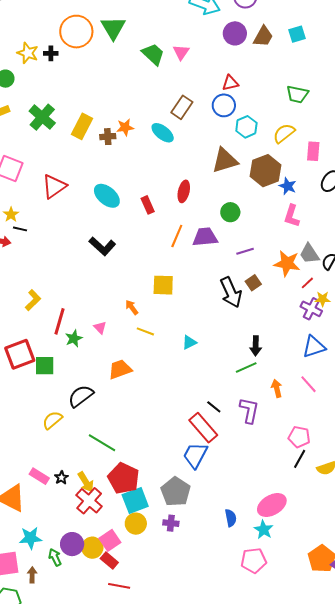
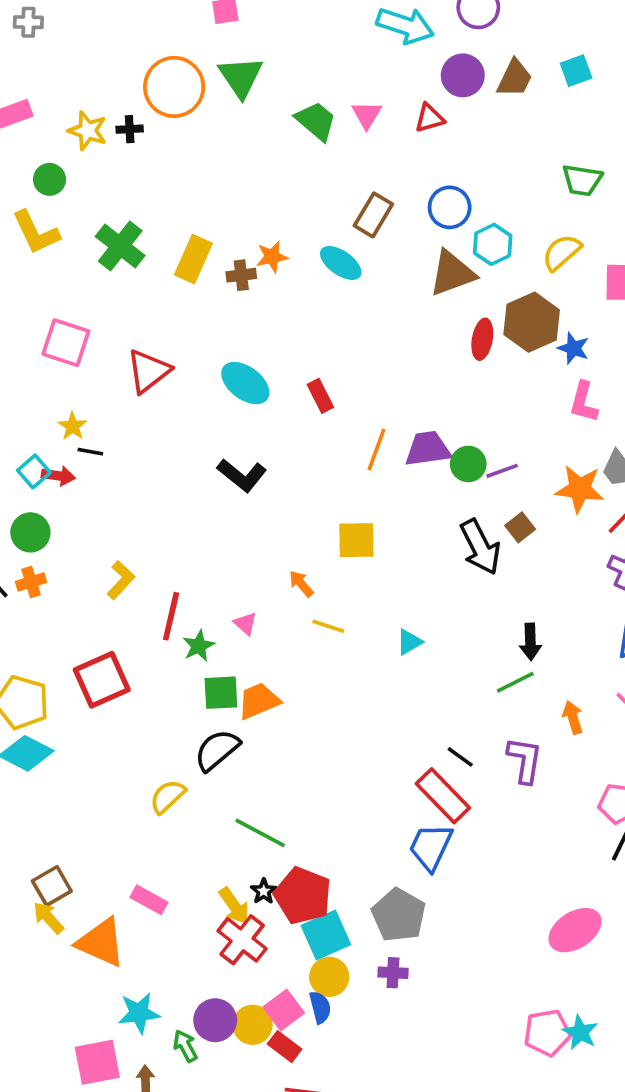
red triangle: (230, 83) -> (429, 118), moved
brown triangle: (225, 160) -> (452, 273), moved
red ellipse: (184, 191) -> (482, 339), moved
green circle: (230, 212) -> (468, 464), moved
green square: (45, 366) -> (221, 693), moved
orange trapezoid: (120, 369) -> (259, 701), moved
black star: (61, 478) -> (264, 891), moved
blue semicircle: (231, 518) -> (320, 1007), moved
cyan star: (264, 530) -> (580, 1032), moved

